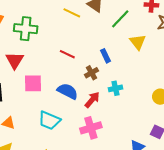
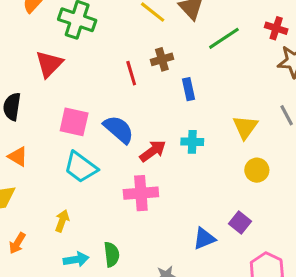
yellow triangle: (138, 42) -> (245, 127), moved
red line: (67, 54) -> (131, 73), turned 35
brown cross: (92, 73) -> (162, 59), moved
pink square: (33, 83) -> (74, 122), moved

